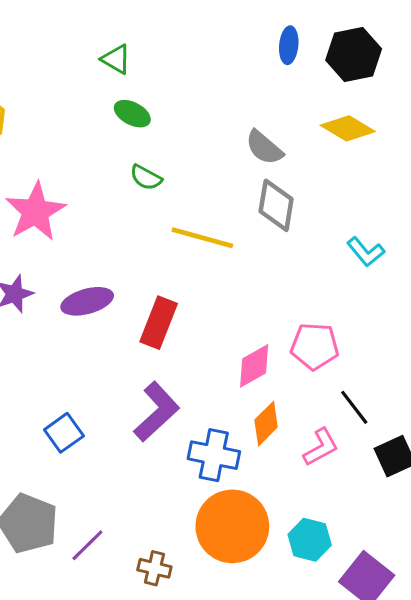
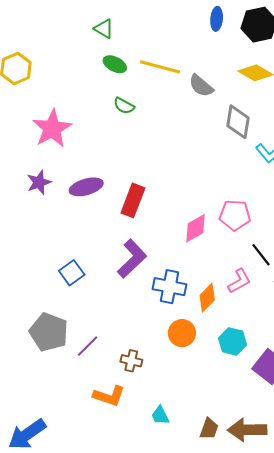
gray diamond: (276, 205) -> (238, 122), moved
yellow line: (202, 238) -> (160, 67), moved
orange diamond: (266, 424) -> (207, 298), moved
orange circle: (232, 526) -> (182, 333), size x0.6

